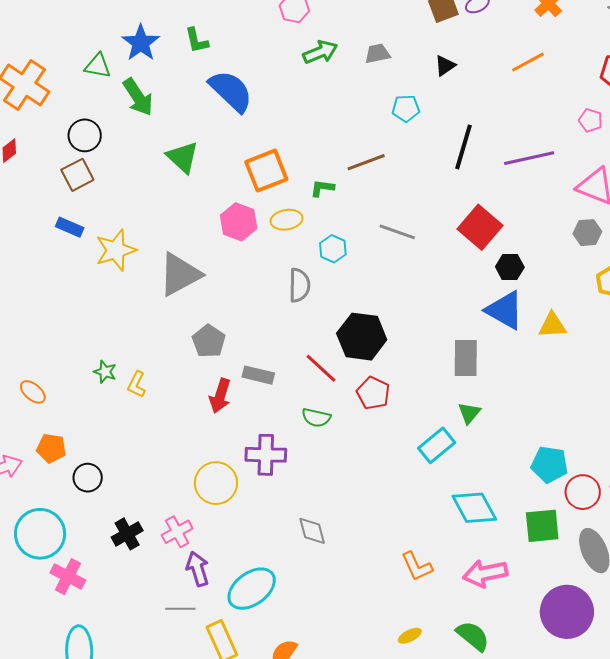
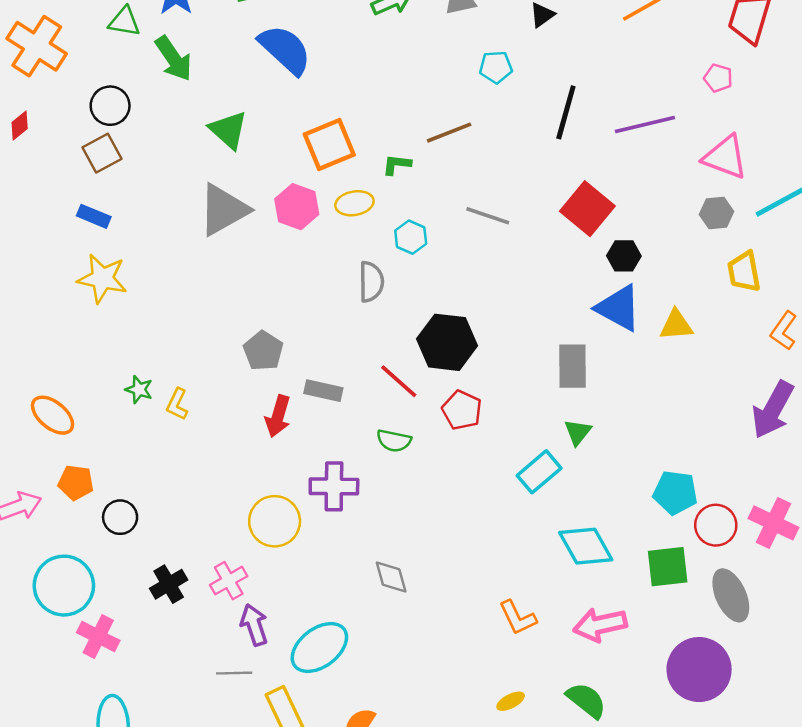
yellow star: (116, 250) -> (102, 278), moved, turned 30
gray triangle: (180, 274) -> (224, 210), moved
orange ellipse: (33, 392) -> (53, 415), size x1.4

